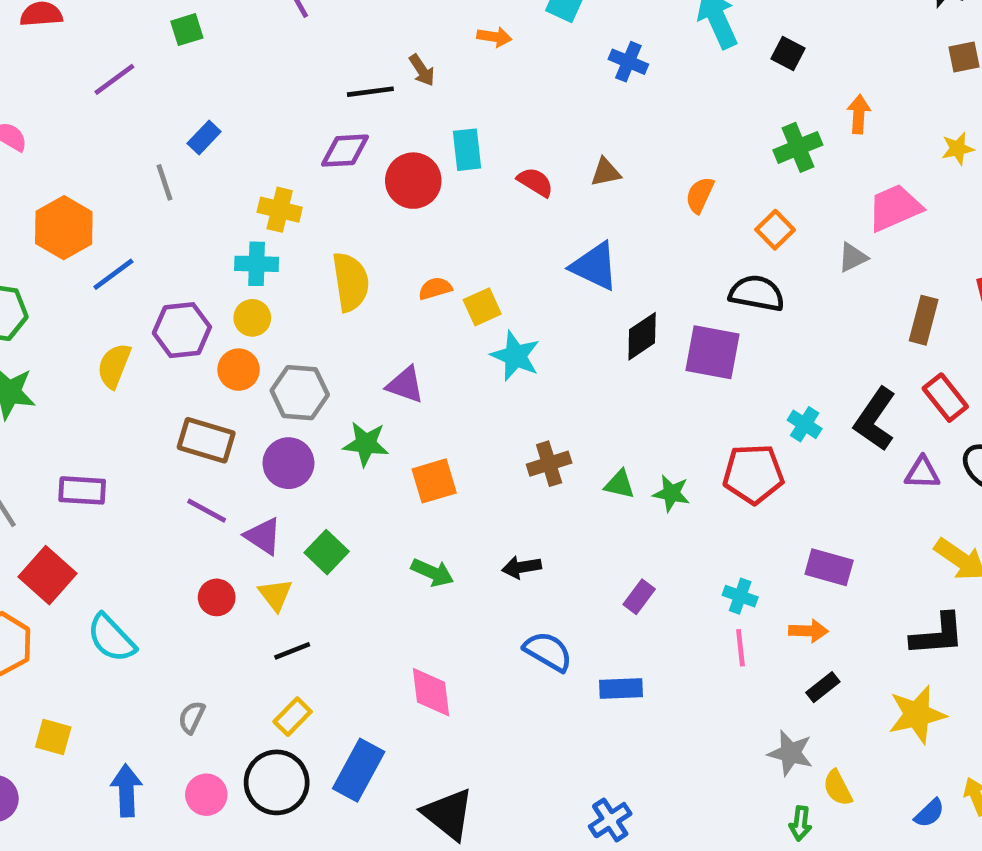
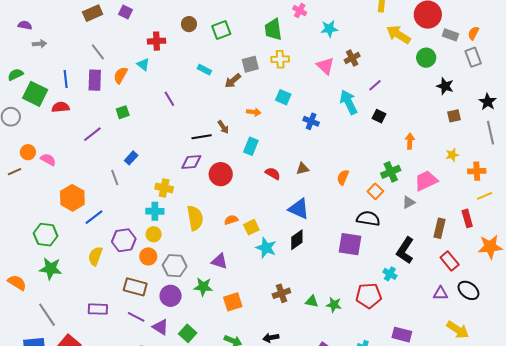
green cross: (798, 147) -> (391, 172), moved
cyan rectangle: (467, 150) -> (251, 146), moved, turned 30
black diamond: (642, 336) -> (297, 240), moved
black L-shape: (875, 419) -> (405, 250), moved
purple rectangle: (82, 490) -> (98, 309), moved

